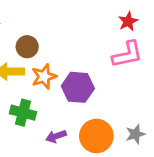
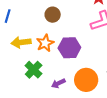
brown circle: (27, 47) -> (53, 15), moved
green cross: (23, 113) -> (34, 70), turned 36

